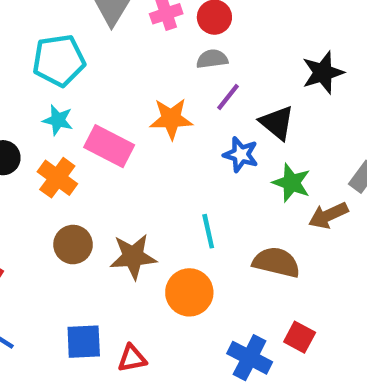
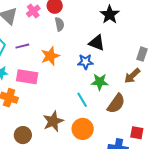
gray semicircle: (212, 59) -> (60, 24), turned 104
purple line: (228, 97) -> (22, 46), moved, turned 56
green star: (292, 183) -> (100, 82), moved
brown circle: (73, 245) -> (23, 135), moved
brown semicircle: (276, 262) -> (116, 104), turned 130

